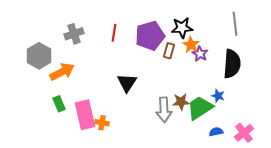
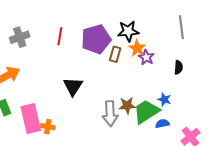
black semicircle: (232, 64) -> (178, 67), size x0.5
blue semicircle: (216, 132) -> (162, 124), moved

